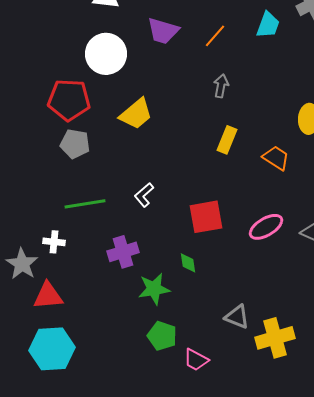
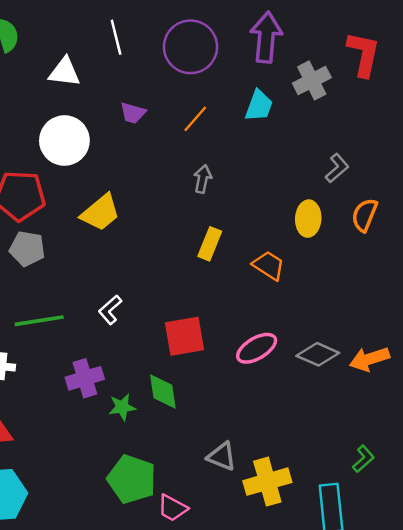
purple trapezoid: (163, 31) -> (133, 113), size x0.7
green diamond: (188, 263) -> (163, 391), size x1.5
green star: (154, 289) -> (122, 407), moved, size x0.7
green pentagon: (162, 336) -> (132, 479), size x1.4

